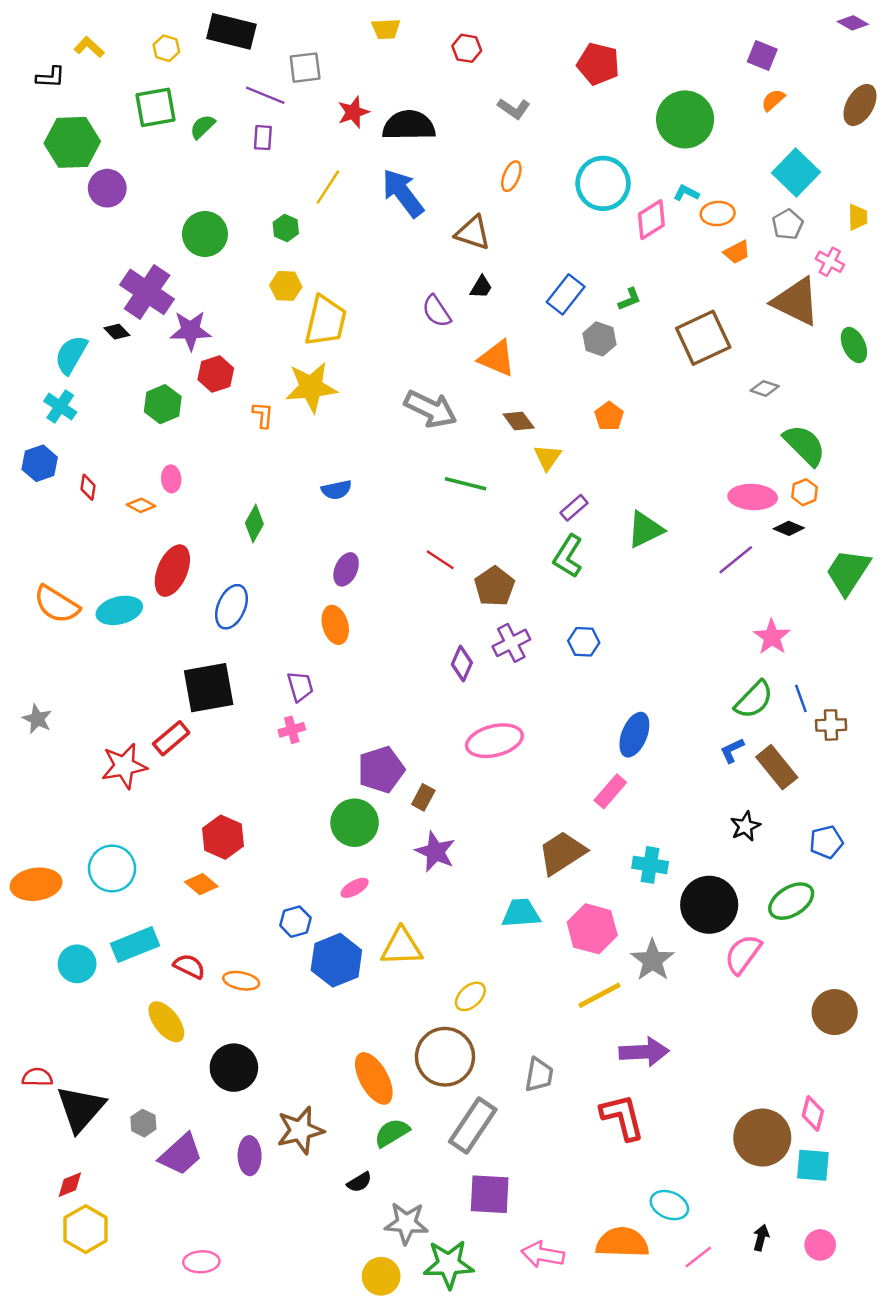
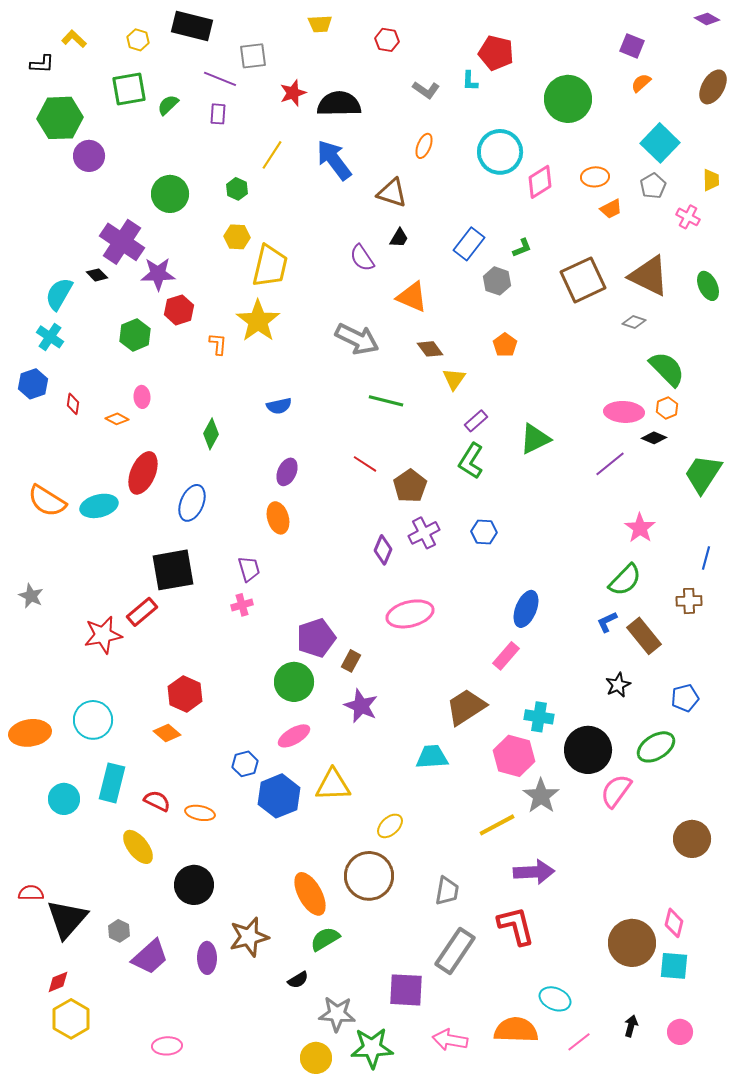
cyan L-shape: (686, 193) -> (470, 81), moved, turned -115
brown triangle: (796, 302) -> (649, 276), moved
yellow star: (311, 387) -> (258, 321), turned -30
blue line: (801, 698) -> (706, 558), moved, turned 35
pink ellipse: (355, 888) -> (294, 736), size x1.4
pink hexagon: (592, 929) -> (514, 756), moved
cyan rectangle: (135, 945) -> (112, 783), turned -54
gray rectangle: (473, 1125) -> (455, 951), moved

